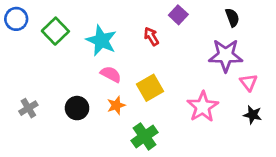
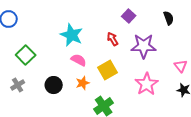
green square: (55, 31) -> (26, 55), moved
red arrow: (151, 36) -> (113, 39), moved
purple star: (226, 55) -> (144, 46), moved

